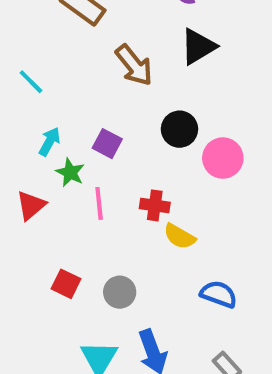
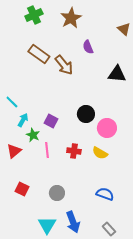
black triangle: (198, 47) -> (117, 74), moved, turned 36
brown arrow: (134, 65) -> (64, 65), moved
cyan line: (31, 82) -> (12, 102), moved
yellow semicircle: (179, 236) -> (100, 153), moved
red square: (66, 284) -> (22, 189), moved

